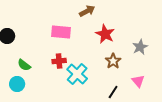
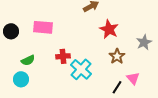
pink rectangle: (61, 32) -> (43, 27), moved
green semicircle: (24, 65) -> (28, 60), turned -64
pink triangle: (138, 81) -> (133, 78), moved

